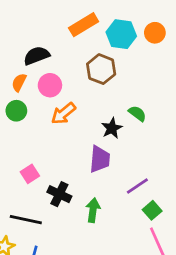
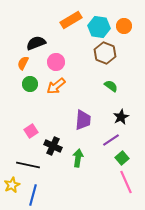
brown hexagon: (101, 69) -> (105, 53), moved
pink circle: (50, 85) -> (56, 62), moved
green circle: (16, 111) -> (30, 84), moved
black star: (112, 128) -> (121, 117), moved

